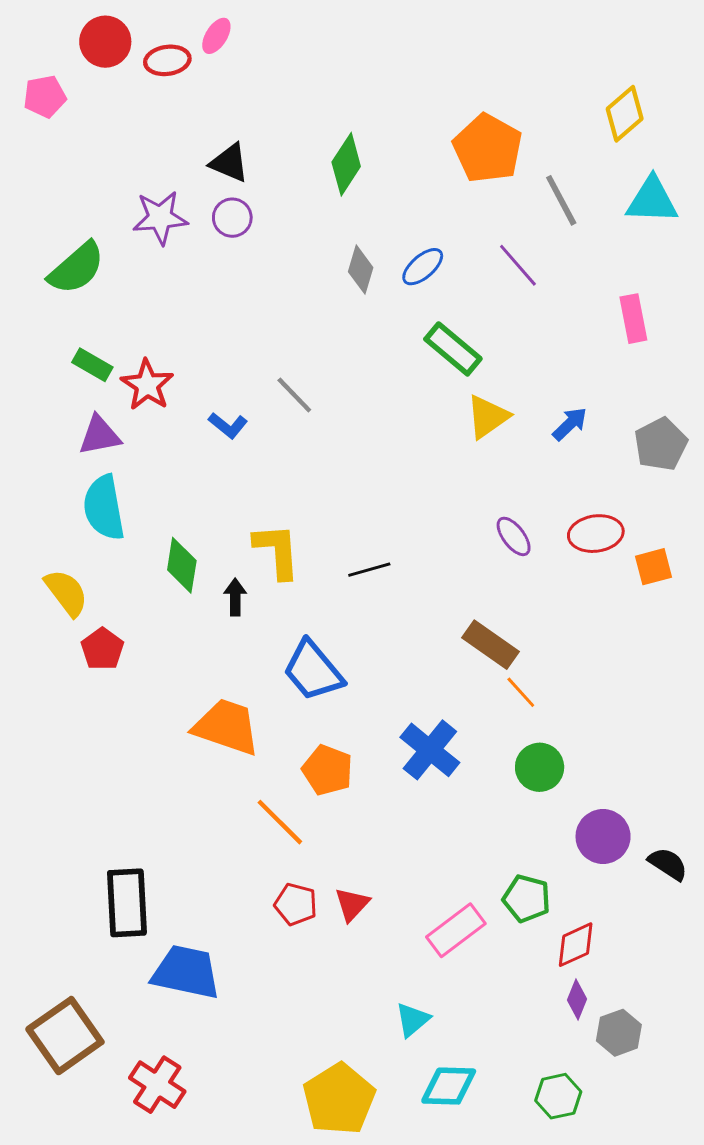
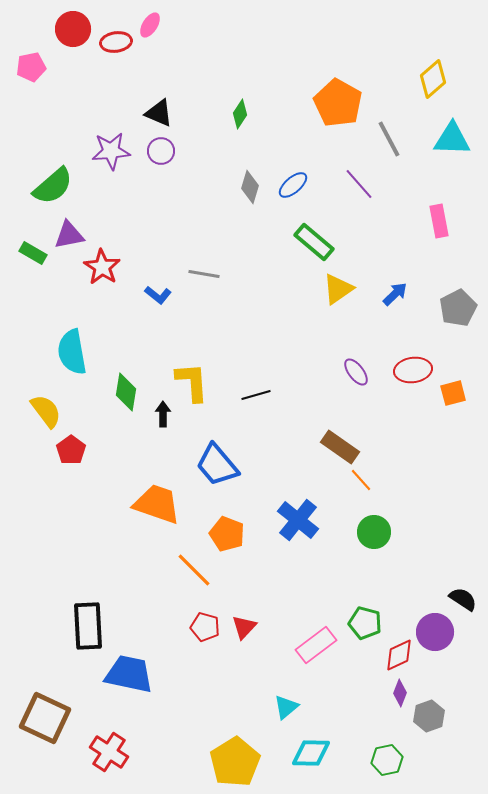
green diamond: (346, 164) -> (240, 114), size x0.7
green rectangle: (92, 365) -> (33, 253), moved
gray line: (294, 395) -> (204, 274), turned -36
purple triangle: (100, 435) -> (69, 235), moved
purple circle: (603, 836) -> (435, 632), moved
brown square: (65, 1036) -> (45, 718), turned -30

